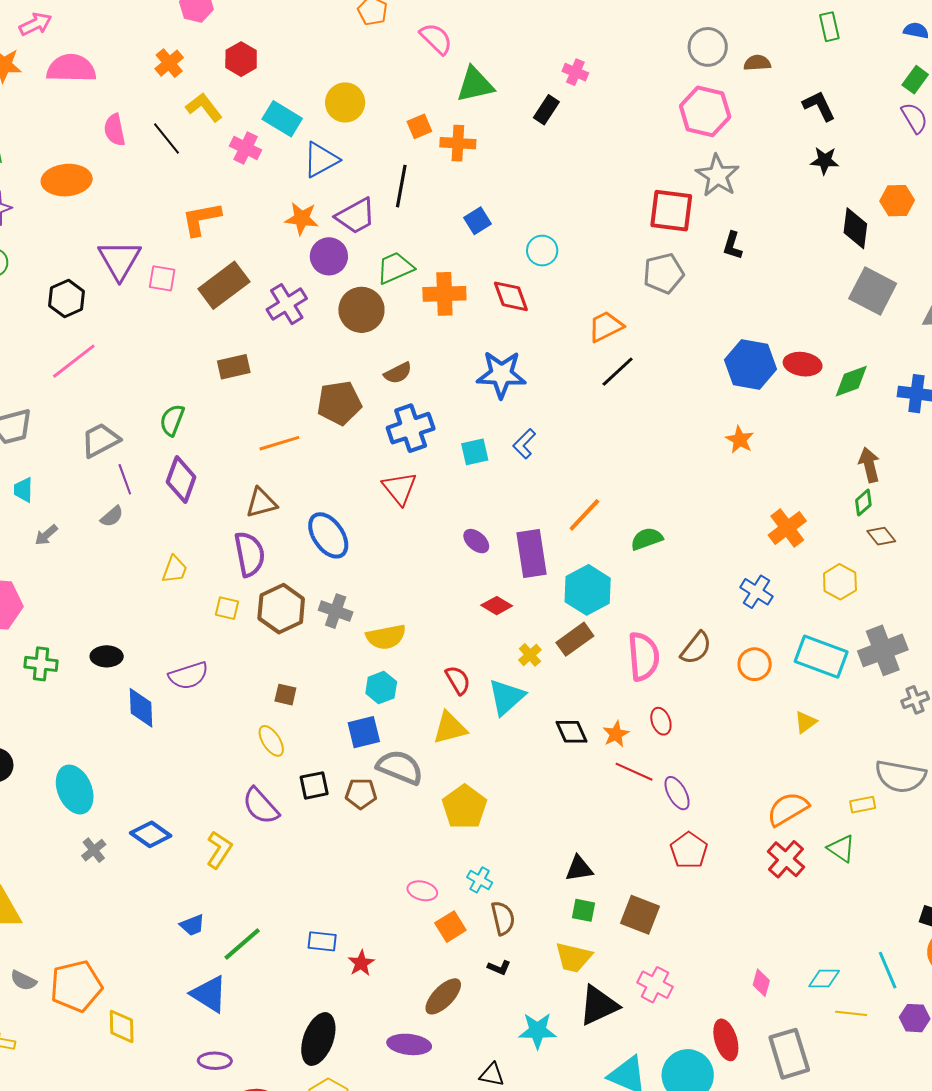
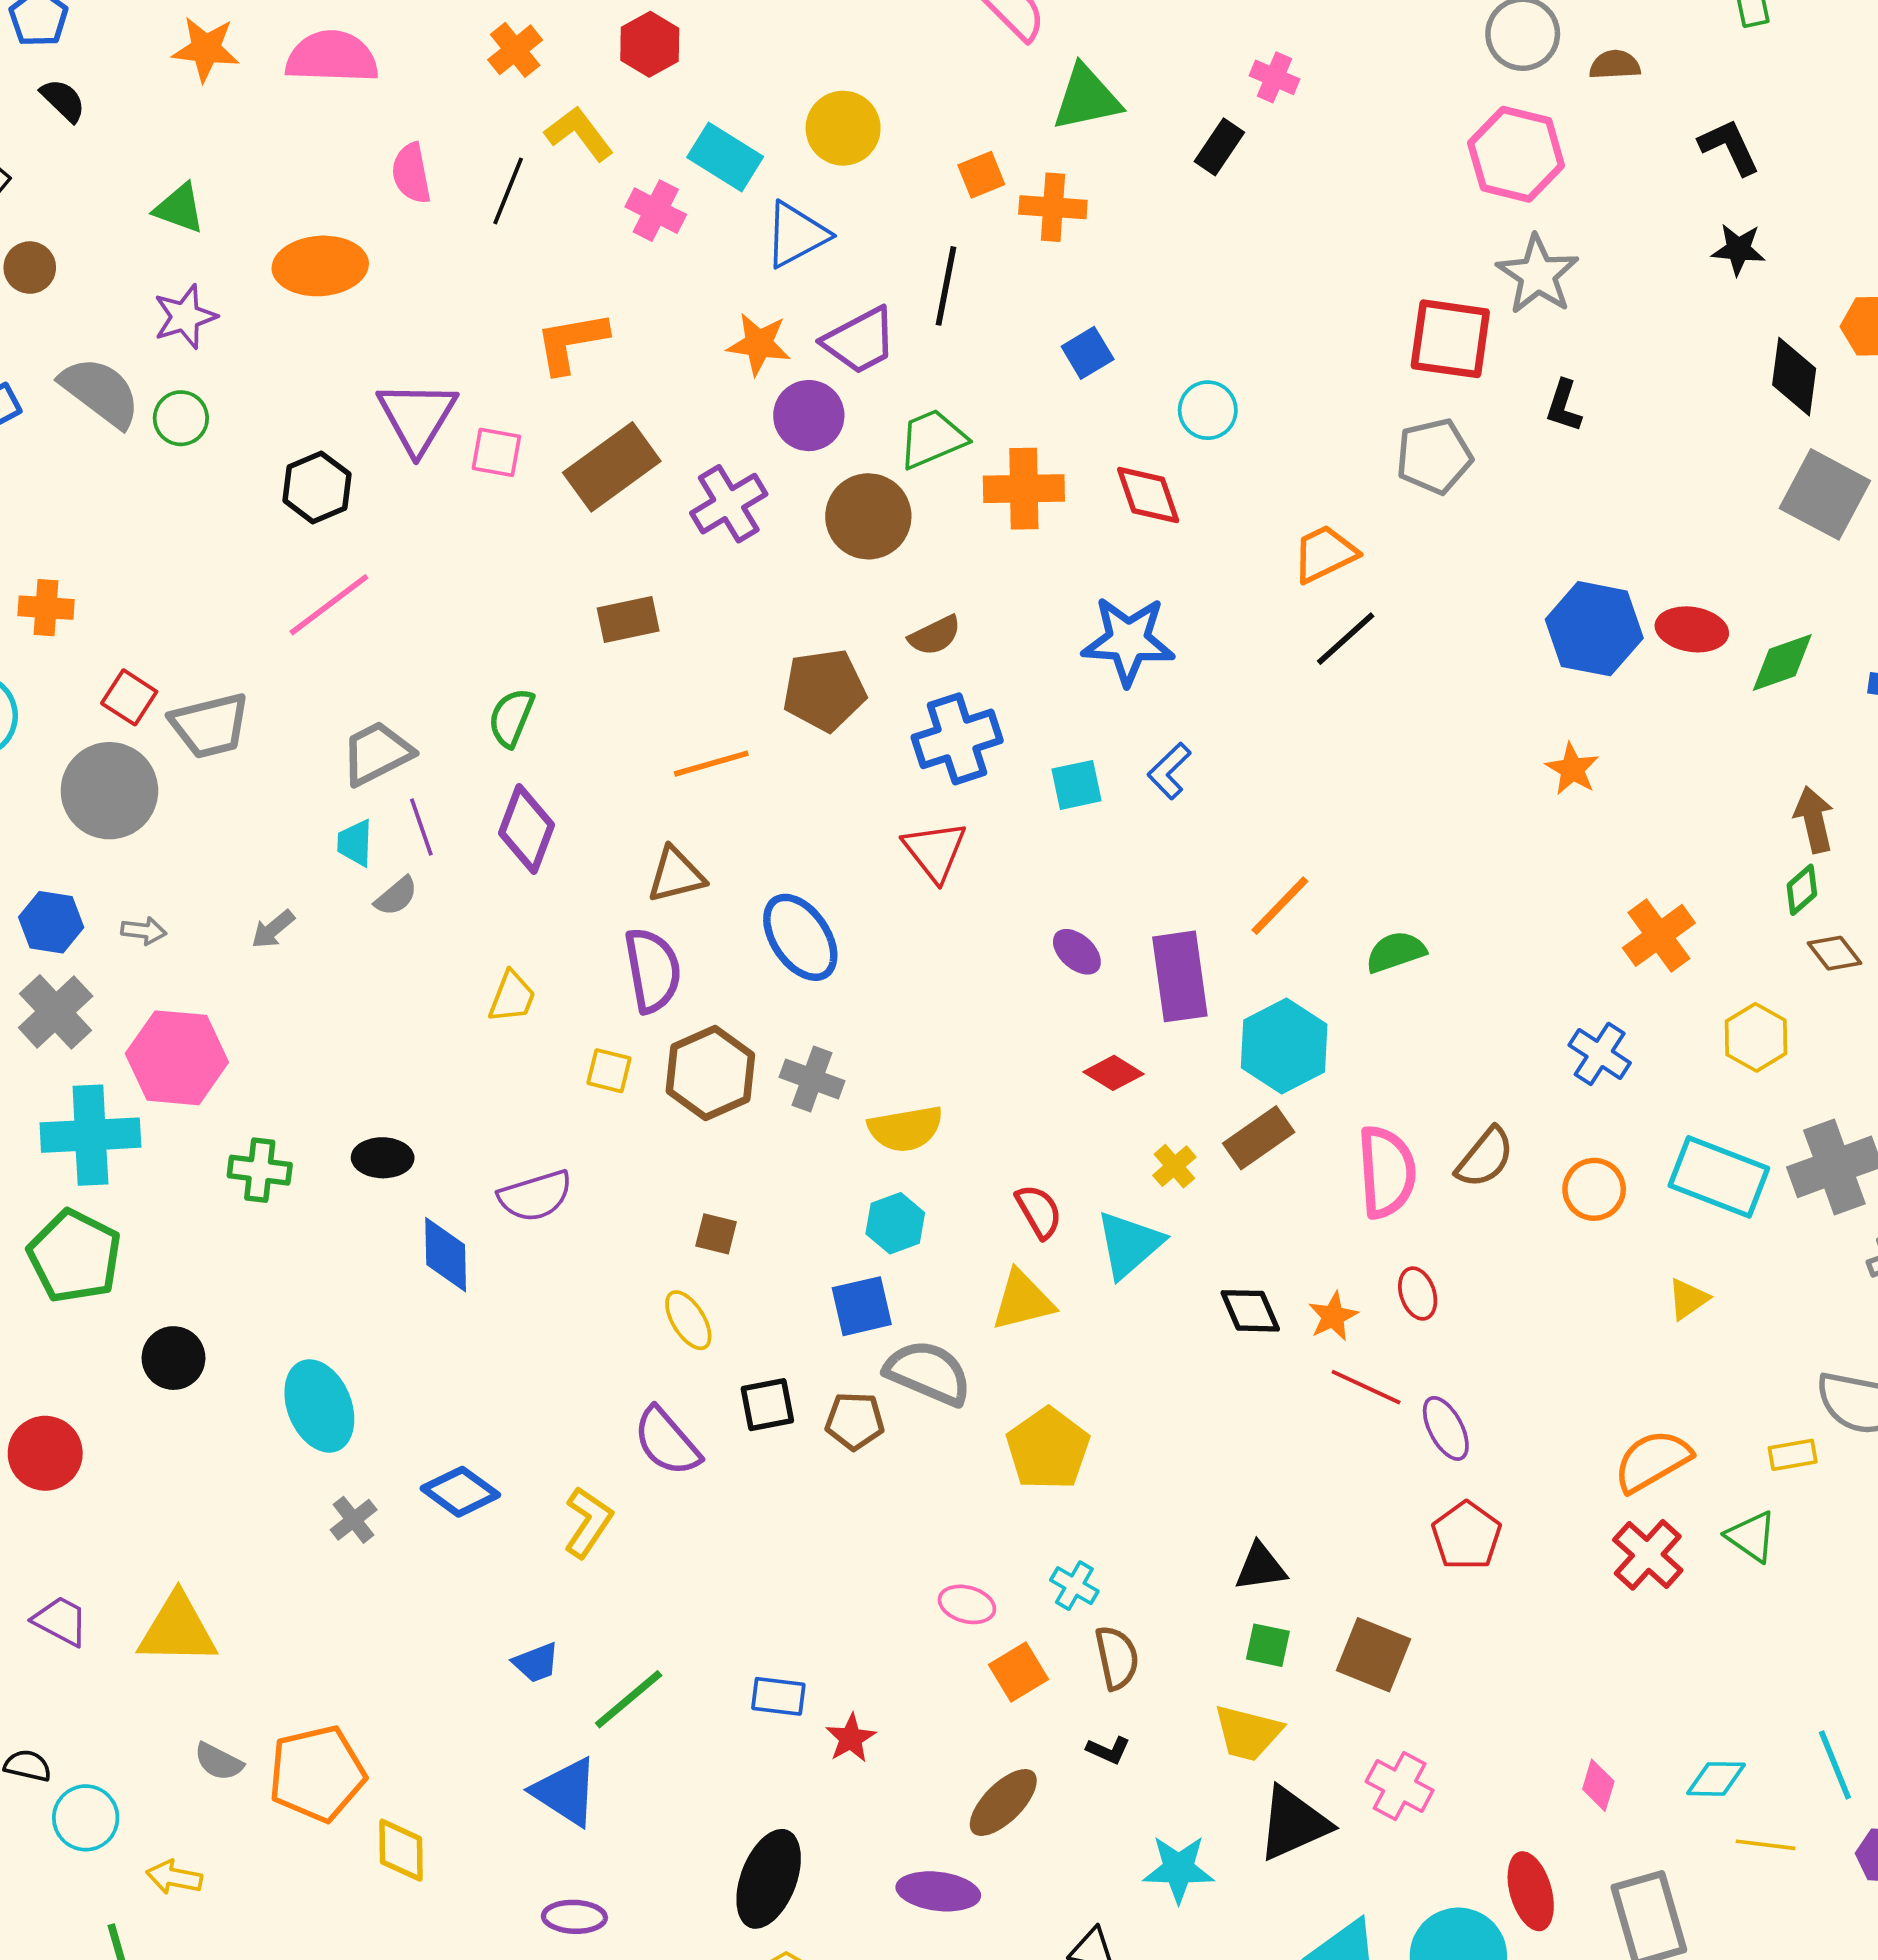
black line: (166, 139) -> (508, 191), turned 60
cyan trapezoid: (23, 490) -> (355, 843), moved

